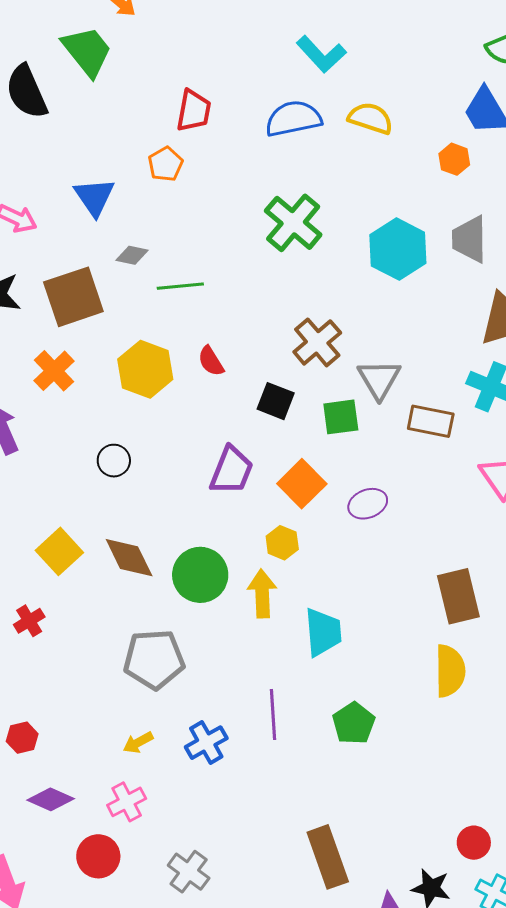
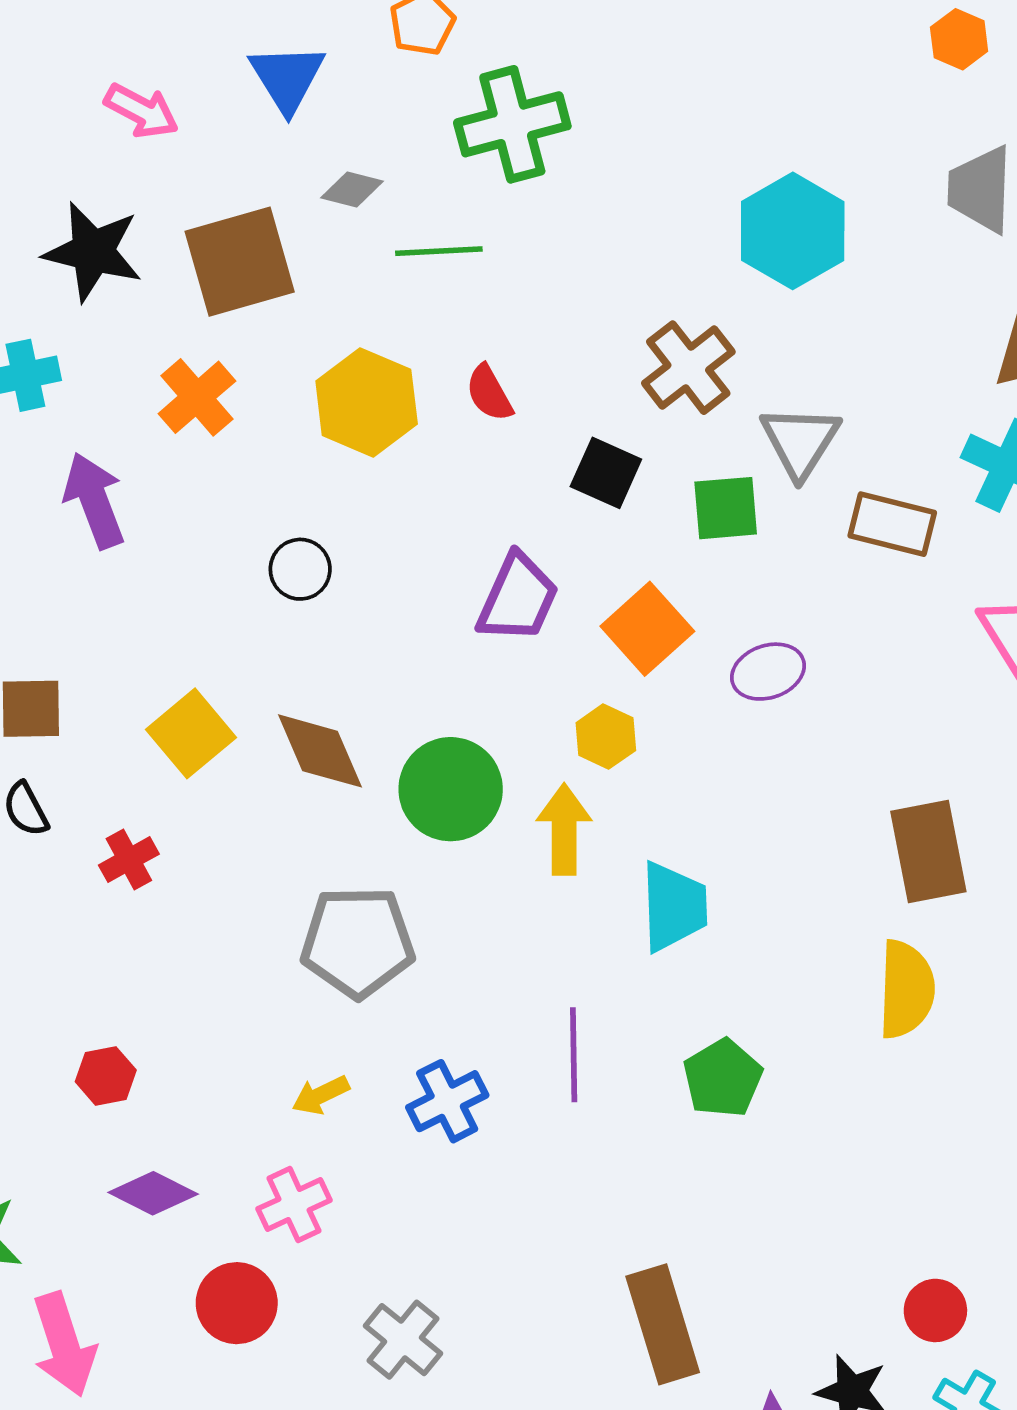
green cross: (293, 223) -> (512, 124), moved, turned 32
cyan hexagon: (398, 249) -> (793, 231), moved

